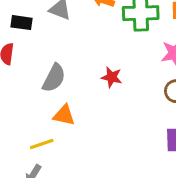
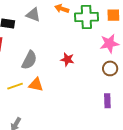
yellow line: (42, 144) -> (15, 86), moved

